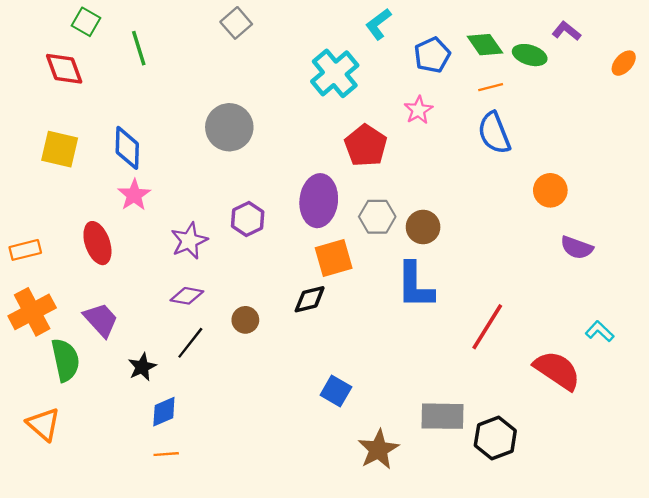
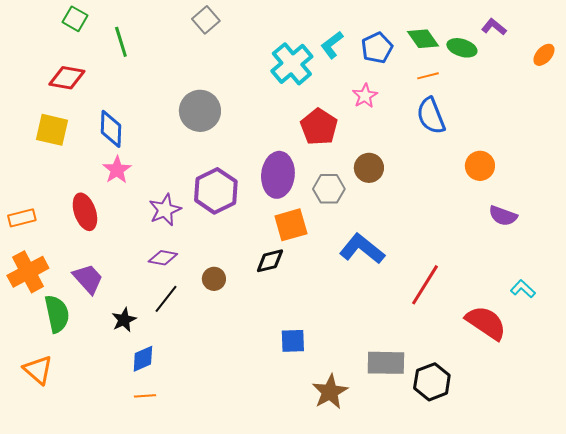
cyan L-shape: (378, 24) -> (332, 45), moved
red diamond: (64, 69) -> (67, 78), moved, turned -60
purple hexagon: (248, 219) -> (216, 191), size x1.5
brown circle: (423, 227) -> (369, 168), moved
blue L-shape: (415, 285) -> (362, 249), turned 129
blue square: (336, 391) -> (293, 341), turned -32

